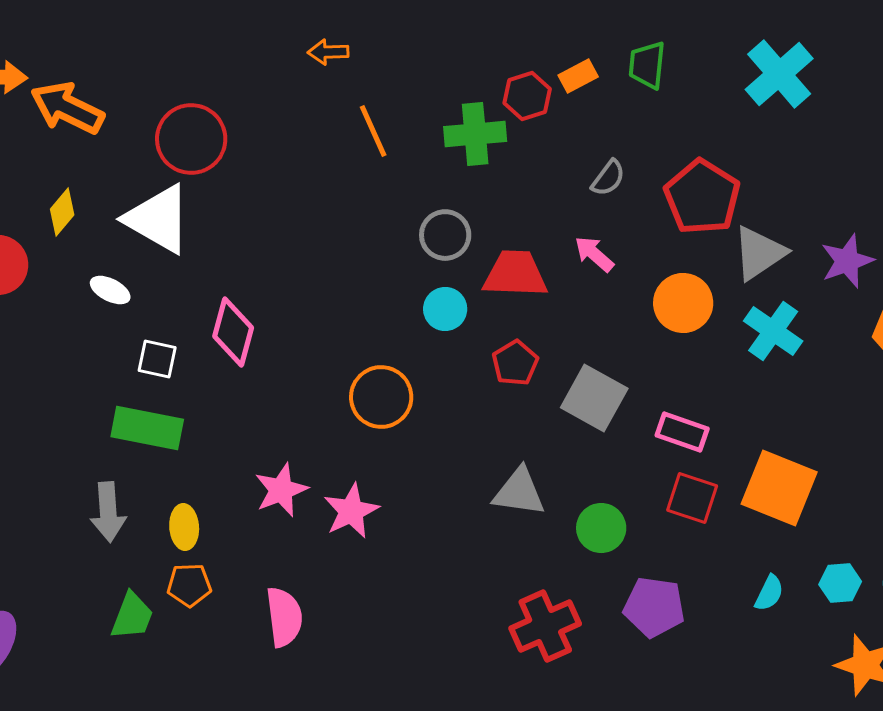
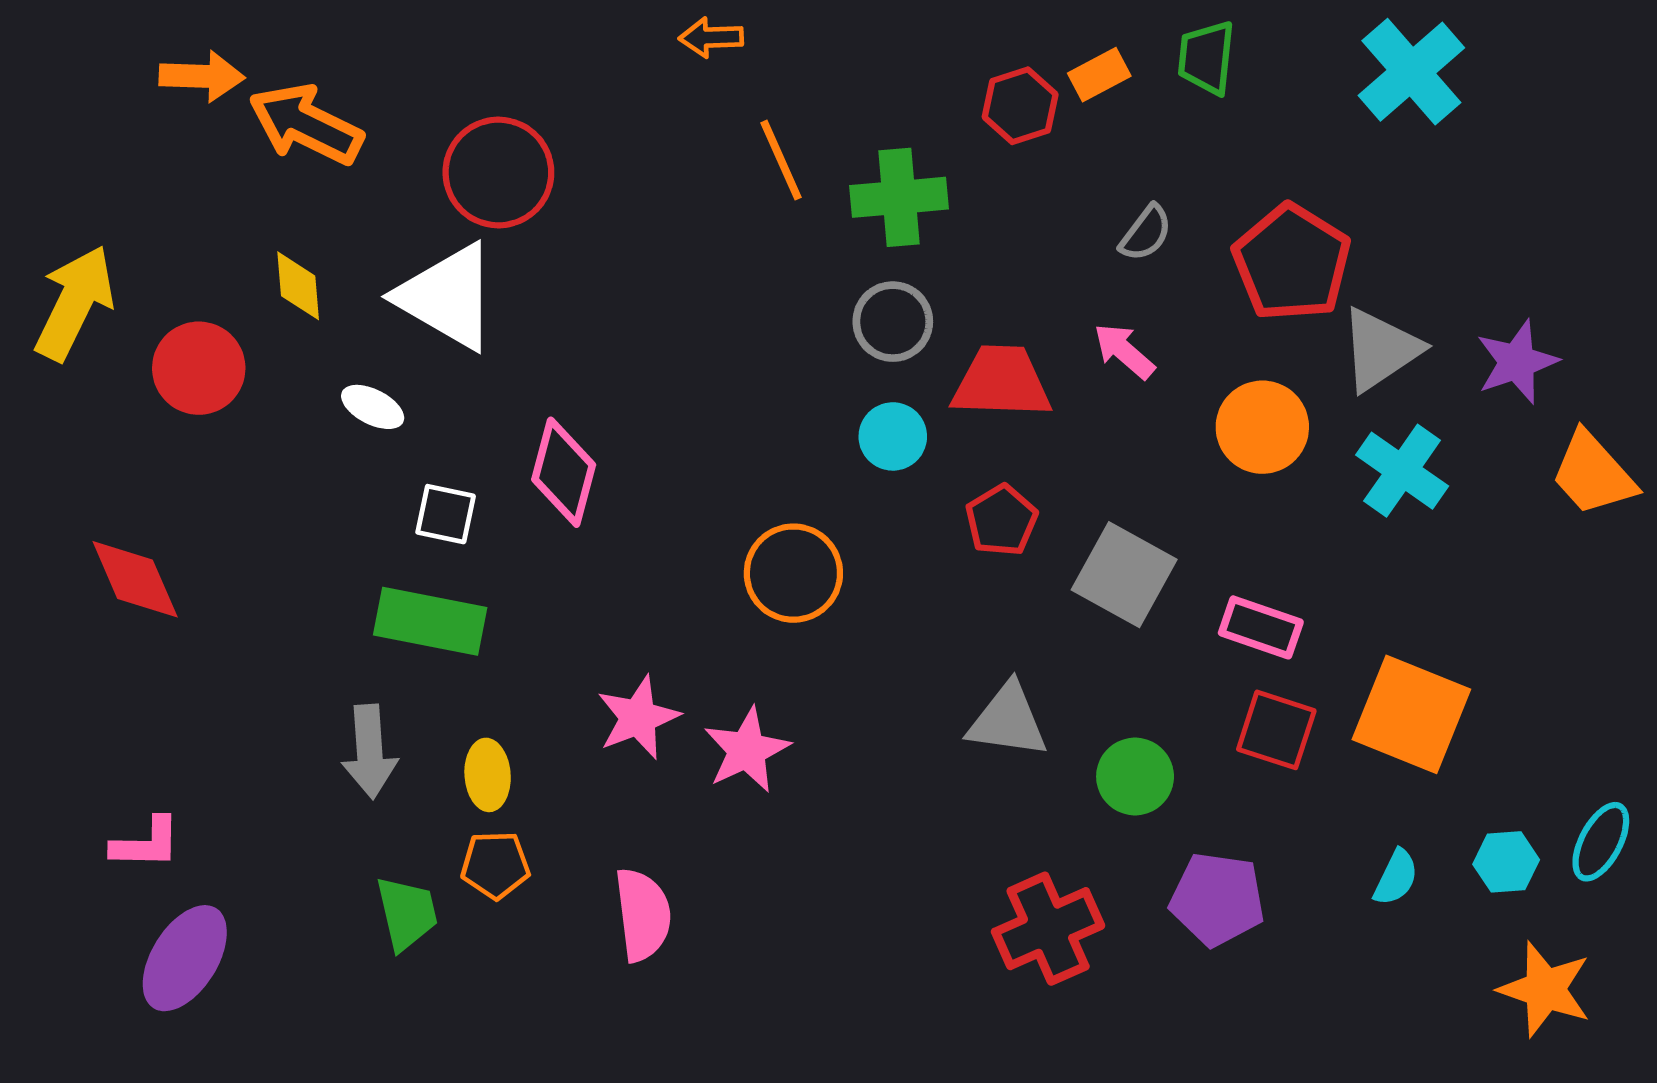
green cross: (475, 134) -> (899, 197), moved
yellow diamond: (62, 212) -> (298, 286), turned -45
green trapezoid: (132, 616) -> (407, 913), turned -34

